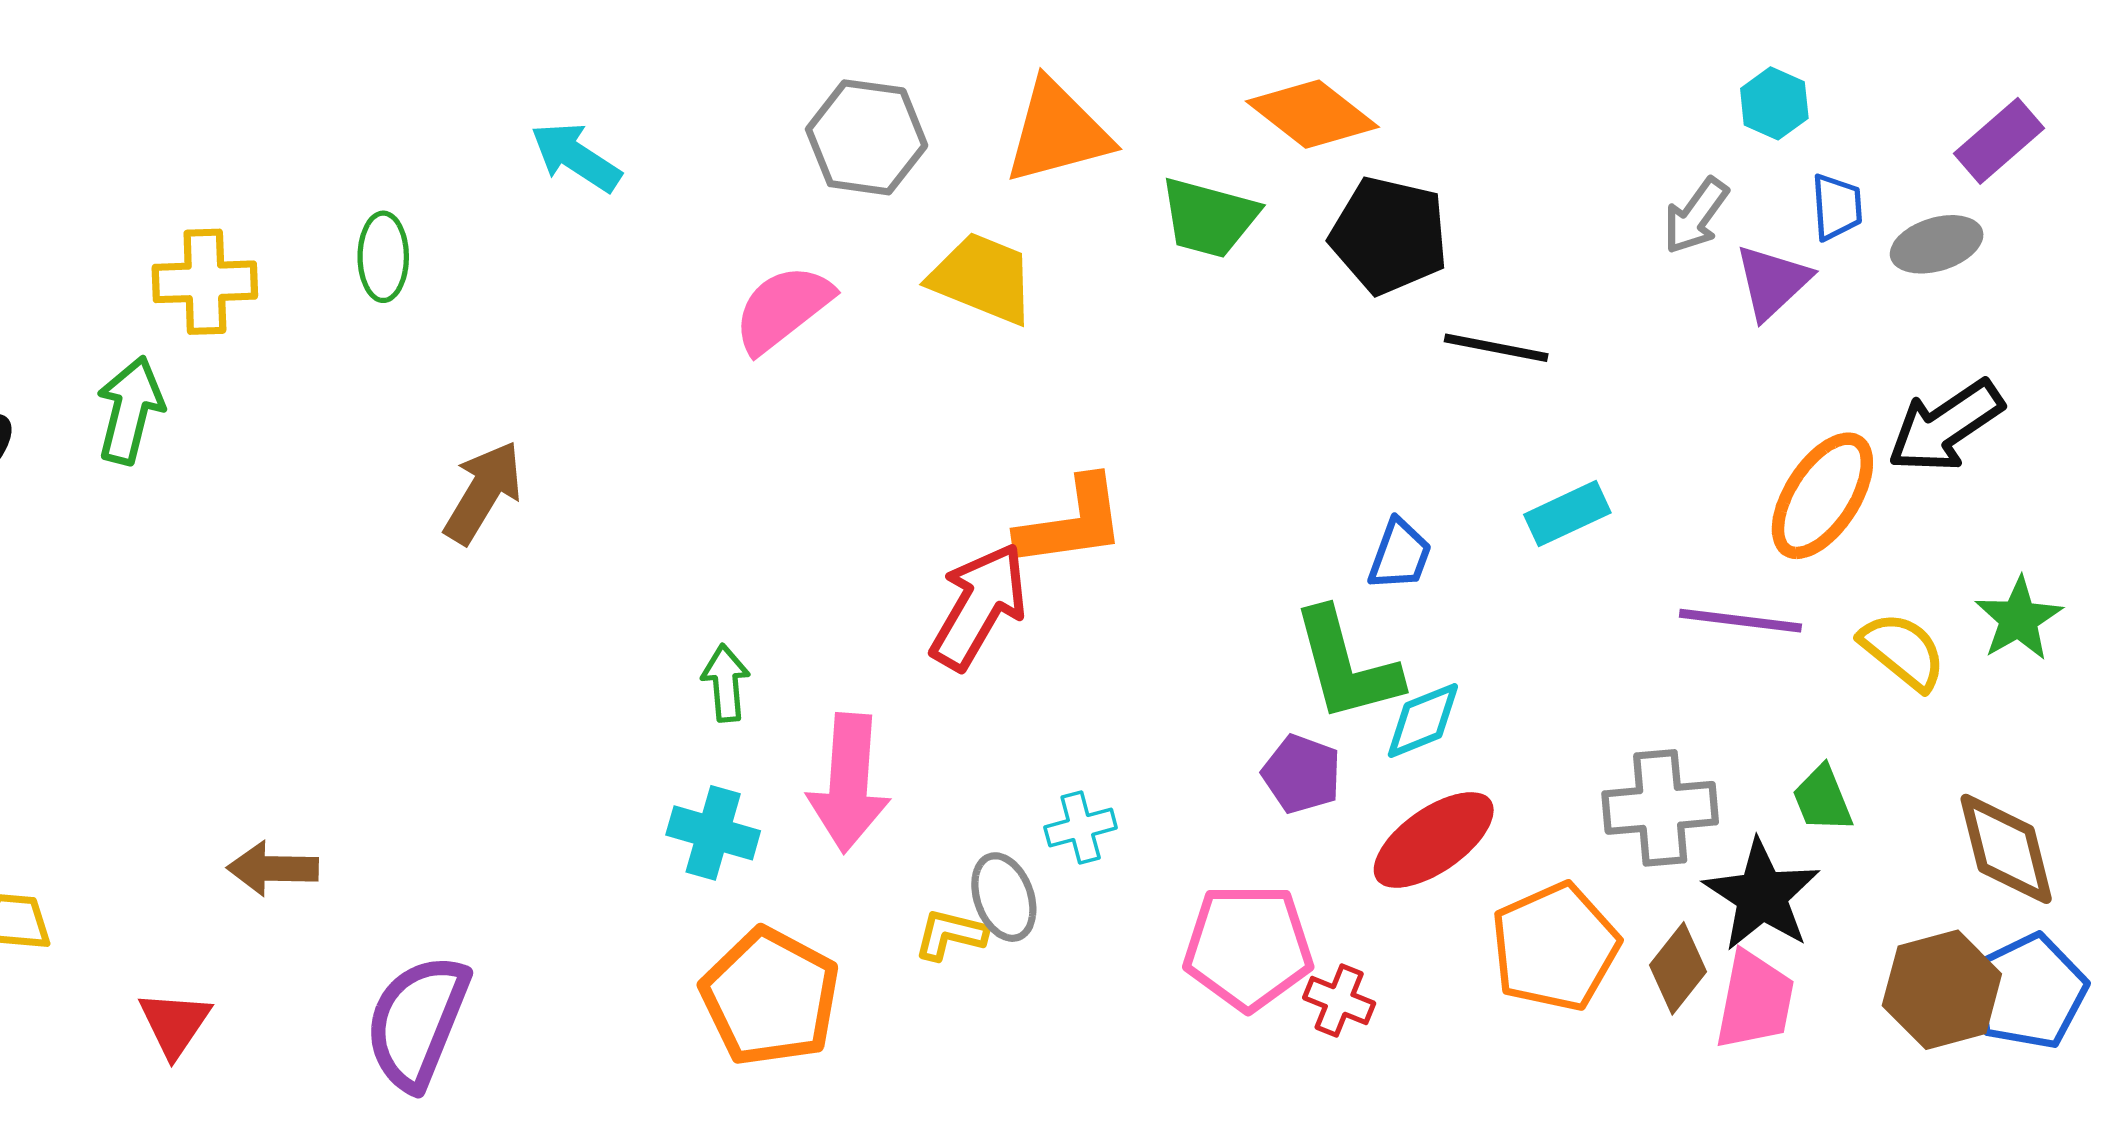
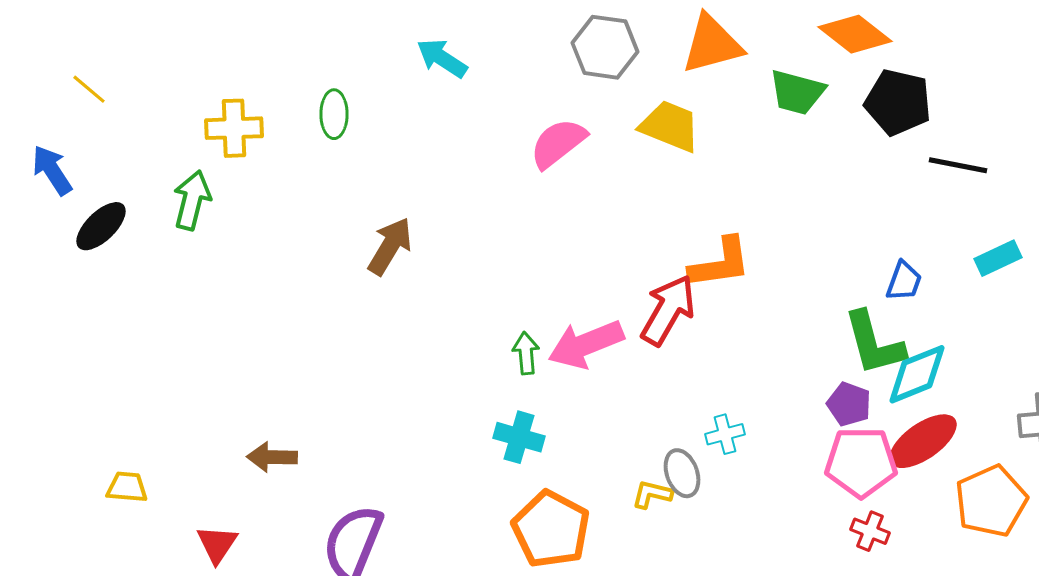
cyan diamond: (1423, 720) -> (917, 374), size x1.4
pink arrow: (849, 783) -> (586, 344), moved, turned 64
pink pentagon: (1248, 947) -> (861, 462), moved

